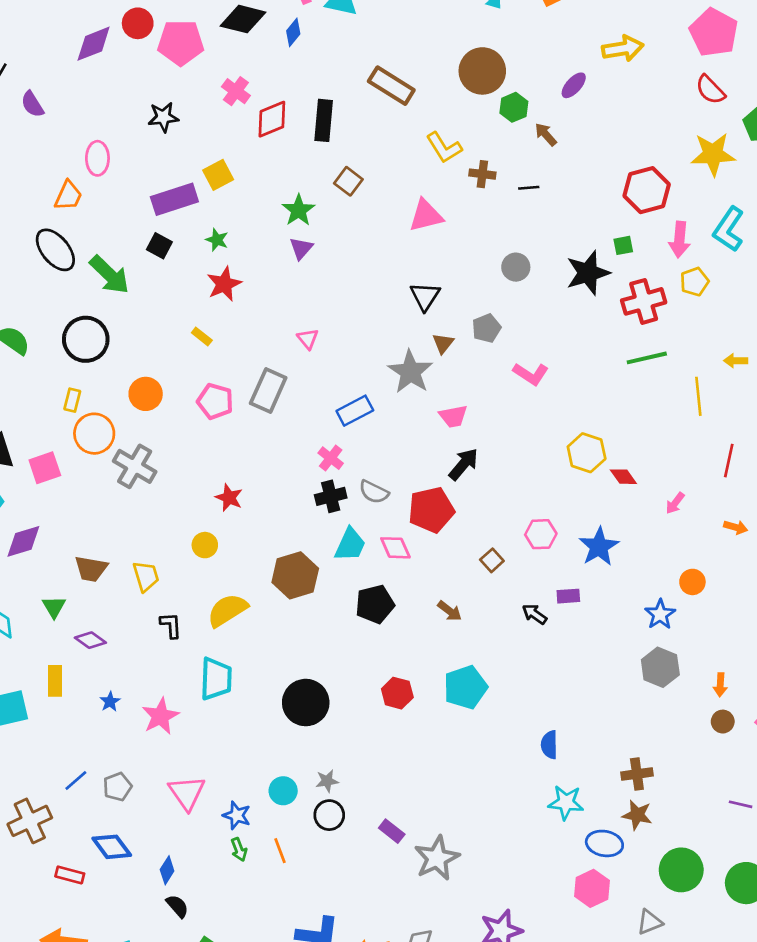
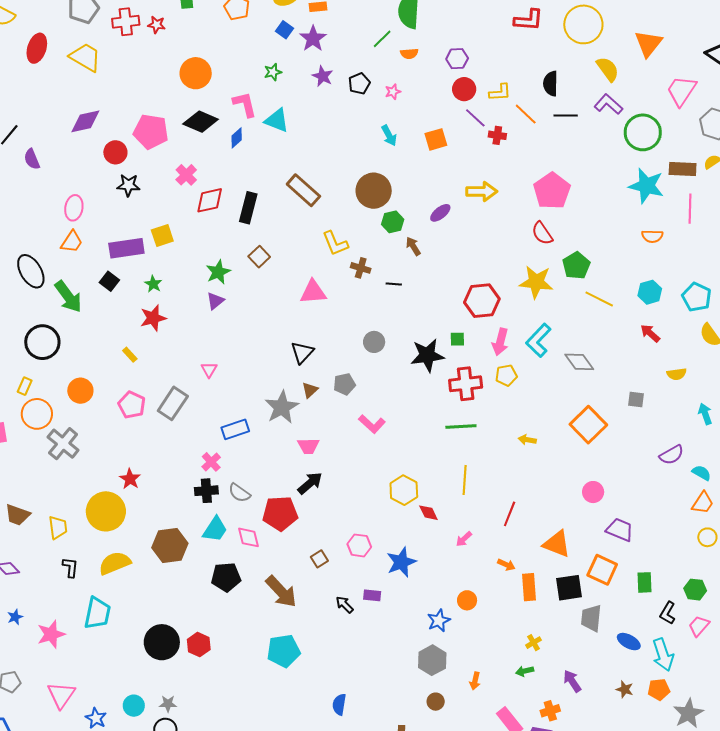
red circle: (138, 23) -> (115, 152), moved
orange trapezoid: (68, 196) -> (72, 242), moved
yellow line: (698, 396) -> (465, 480), moved
yellow circle: (205, 545) -> (106, 511), size x2.0
brown arrow: (450, 611) -> (281, 592), size x1.8
red hexagon: (397, 693) -> (199, 645), moved
brown circle: (723, 722) -> (436, 702), moved

